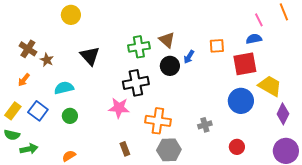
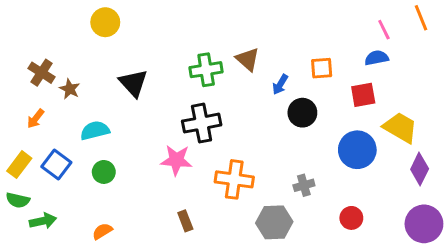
red square: (245, 64) -> (363, 95), size x0.7
black circle: (170, 66) -> (302, 113), moved
gray hexagon: (169, 150) -> (274, 222), moved

